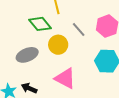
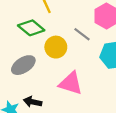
gray line: (79, 29) -> (82, 34), moved

